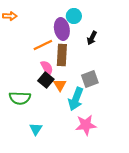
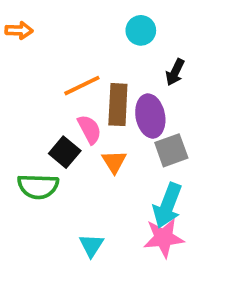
purple ellipse: (62, 29) -> (150, 116), moved
black square: (46, 80) -> (65, 152), moved
cyan arrow: (76, 99) -> (167, 205), moved
cyan triangle: (36, 129) -> (91, 245), moved

